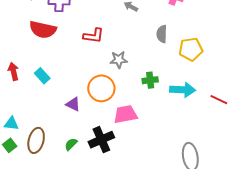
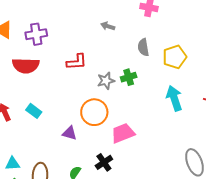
green cross: (150, 80) -> (129, 77), moved
cyan arrow: (183, 90) -> (174, 98), turned -100
black cross: (101, 140) -> (104, 162), size x0.7

